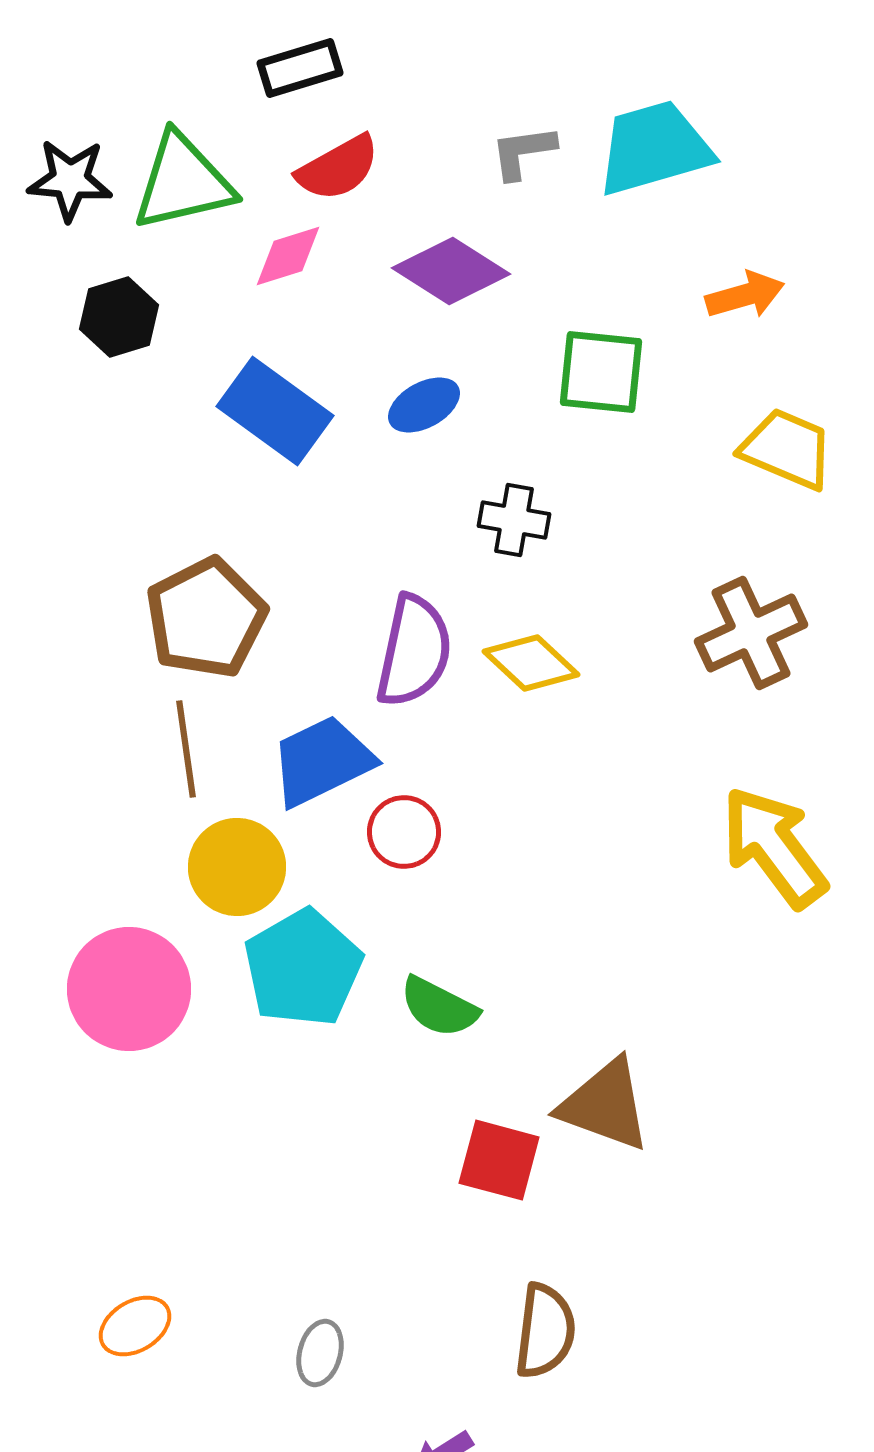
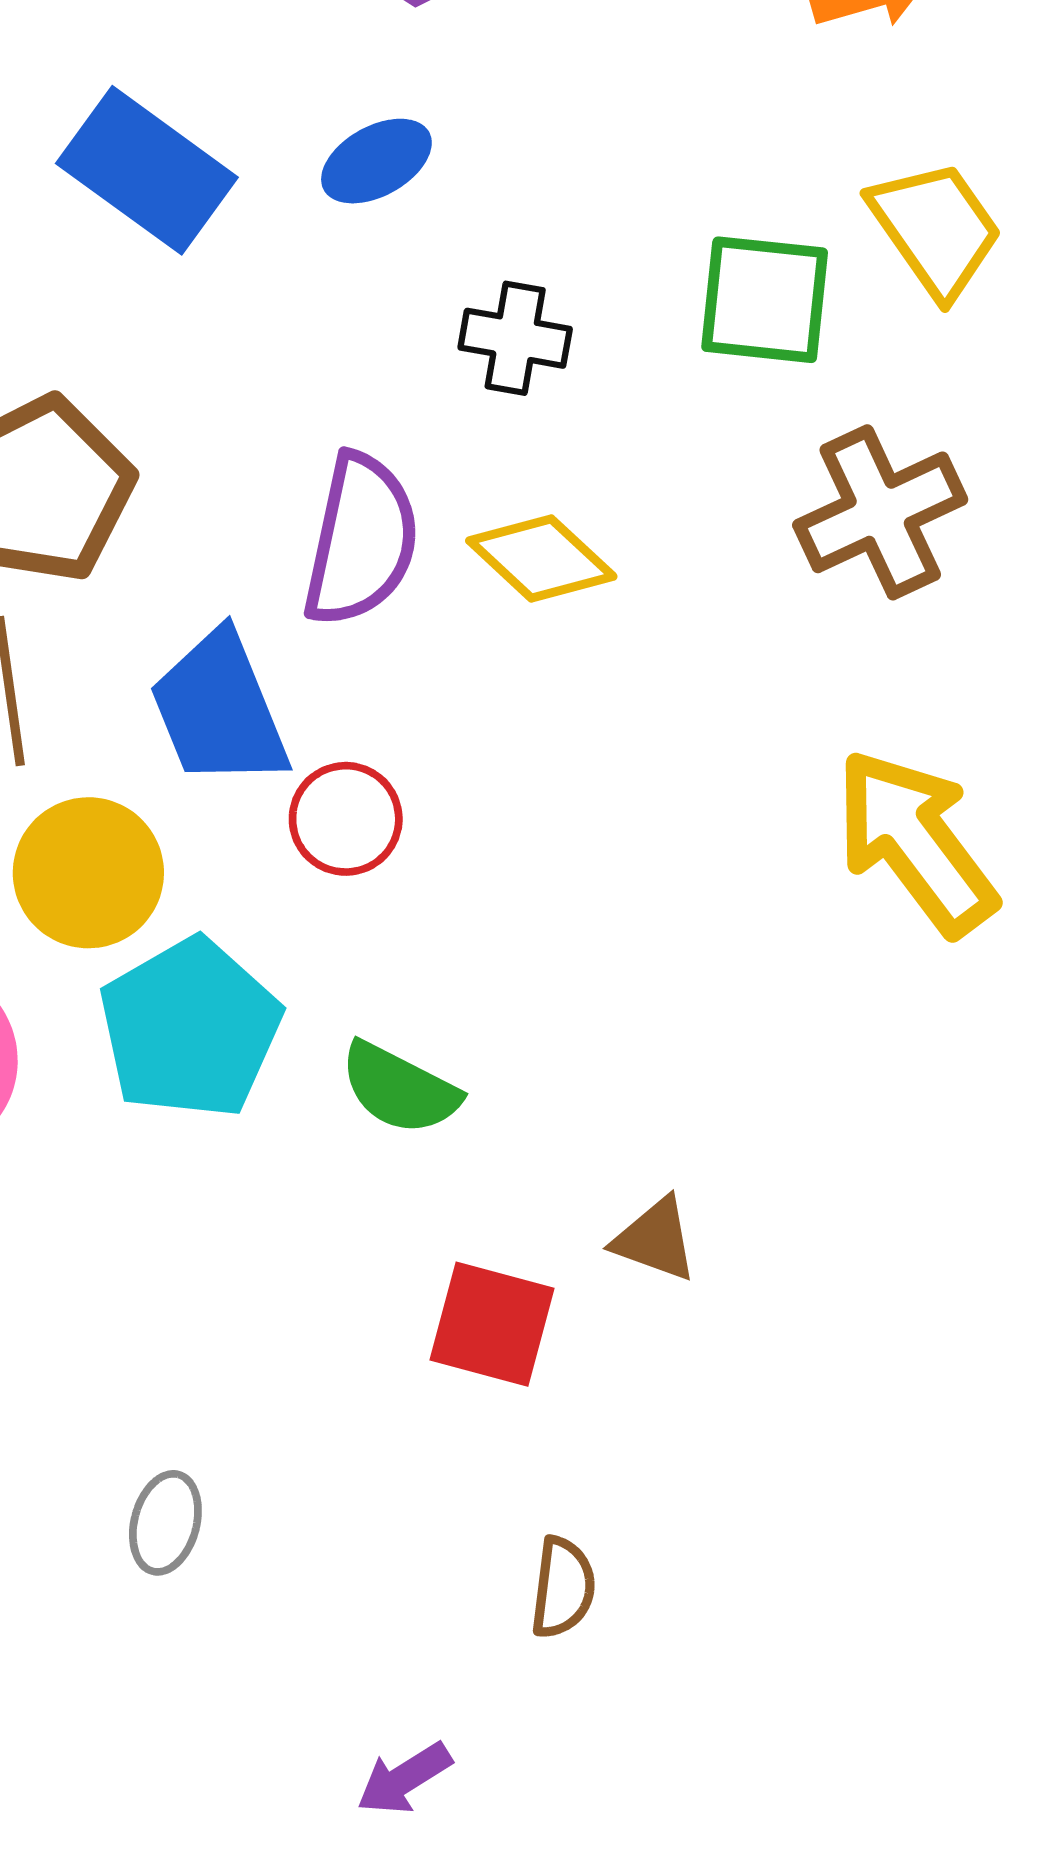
green square: (601, 372) -> (765, 300), moved
yellow trapezoid: (787, 449) -> (936, 229), turned 32
blue trapezoid: (322, 761) -> (219, 709), turned -86
brown triangle: (605, 1105) -> (655, 1239), size x0.6
brown semicircle: (545, 1331) -> (563, 1588), size x0.7
gray ellipse: (320, 1353) -> (165, 1523), moved

